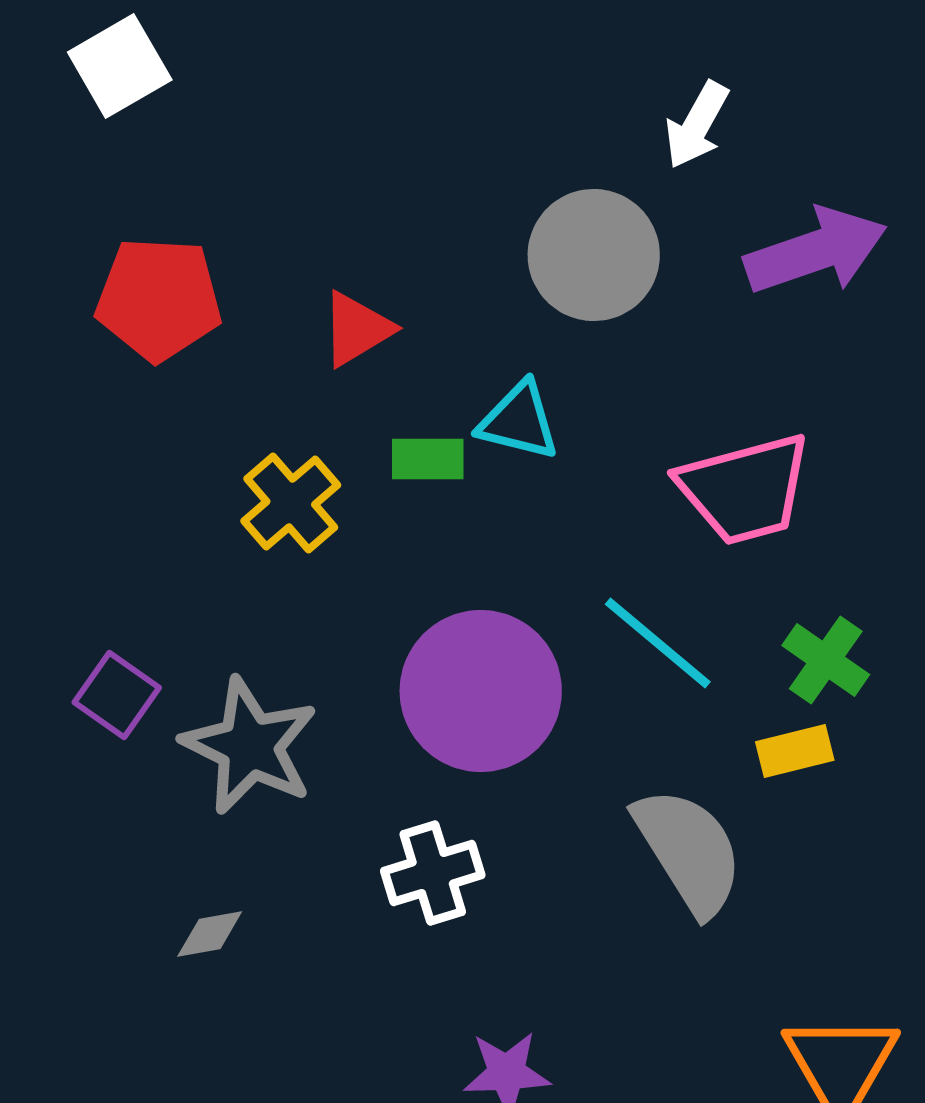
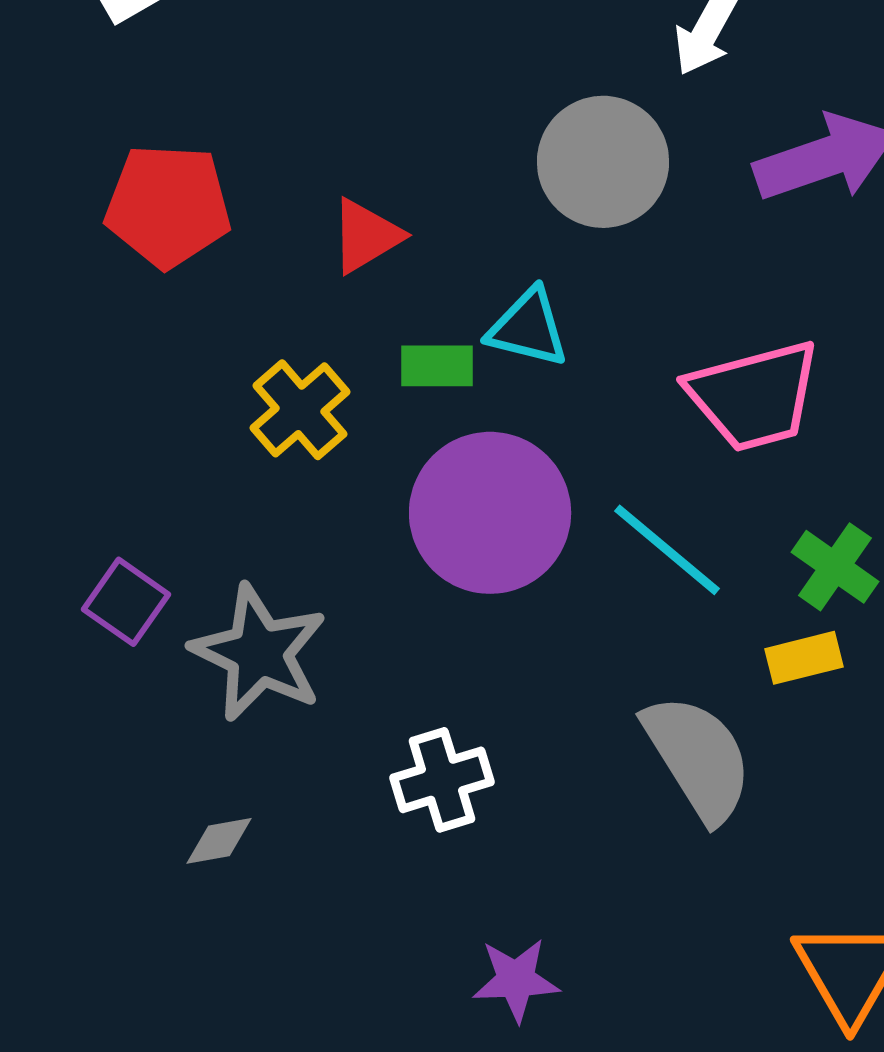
purple circle: (481, 691) -> (490, 513), moved

